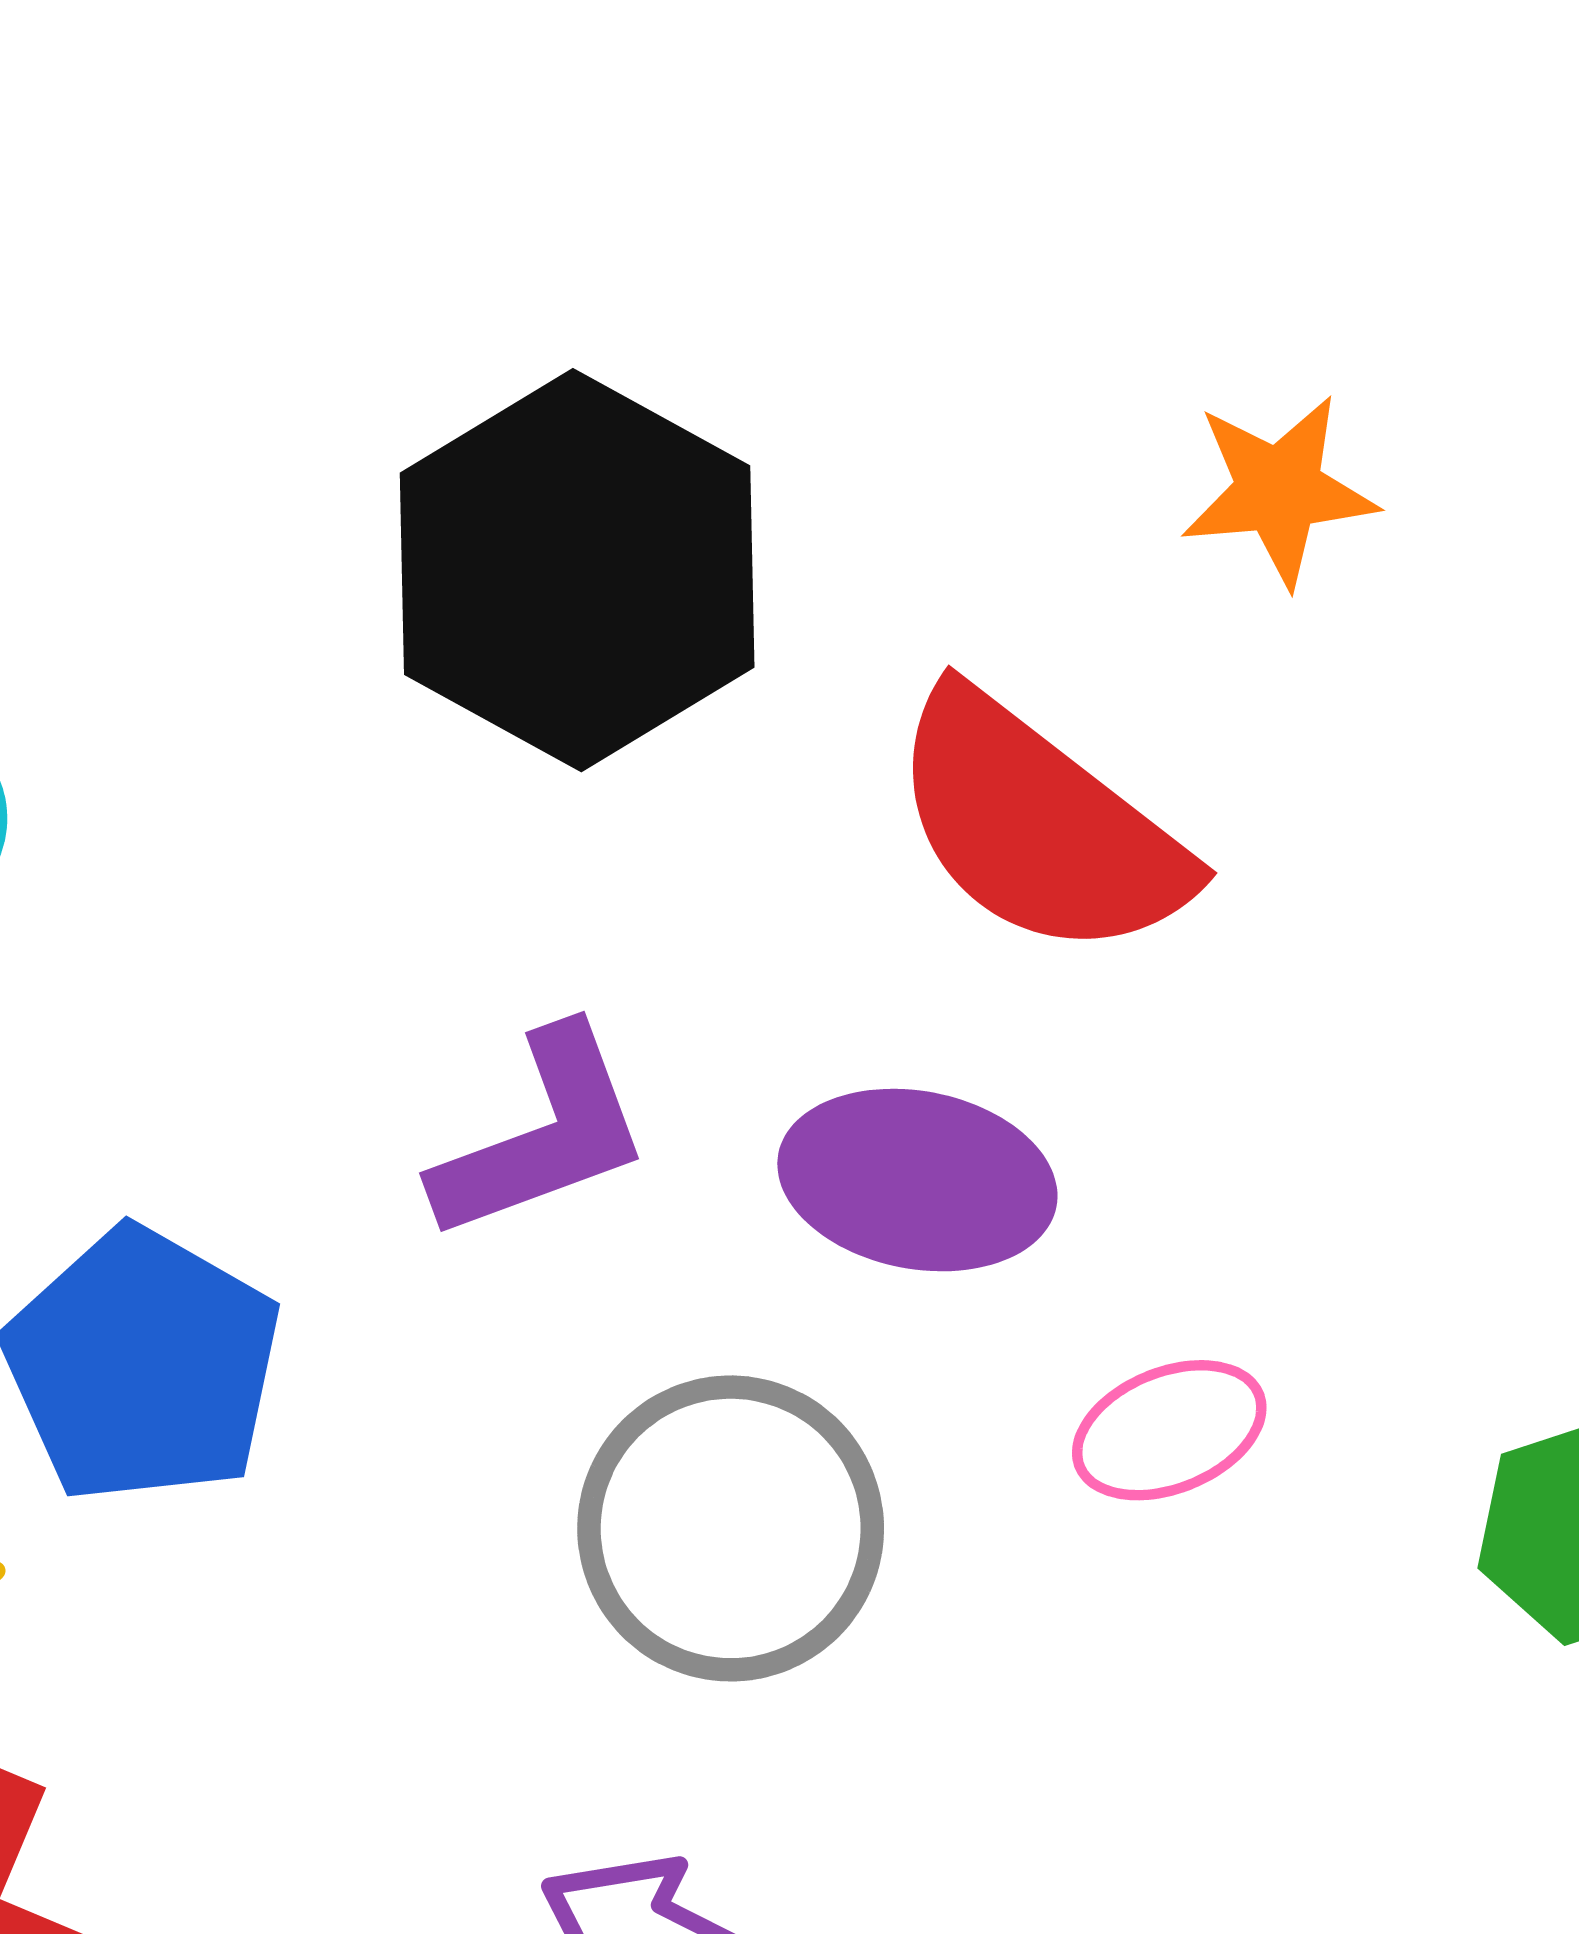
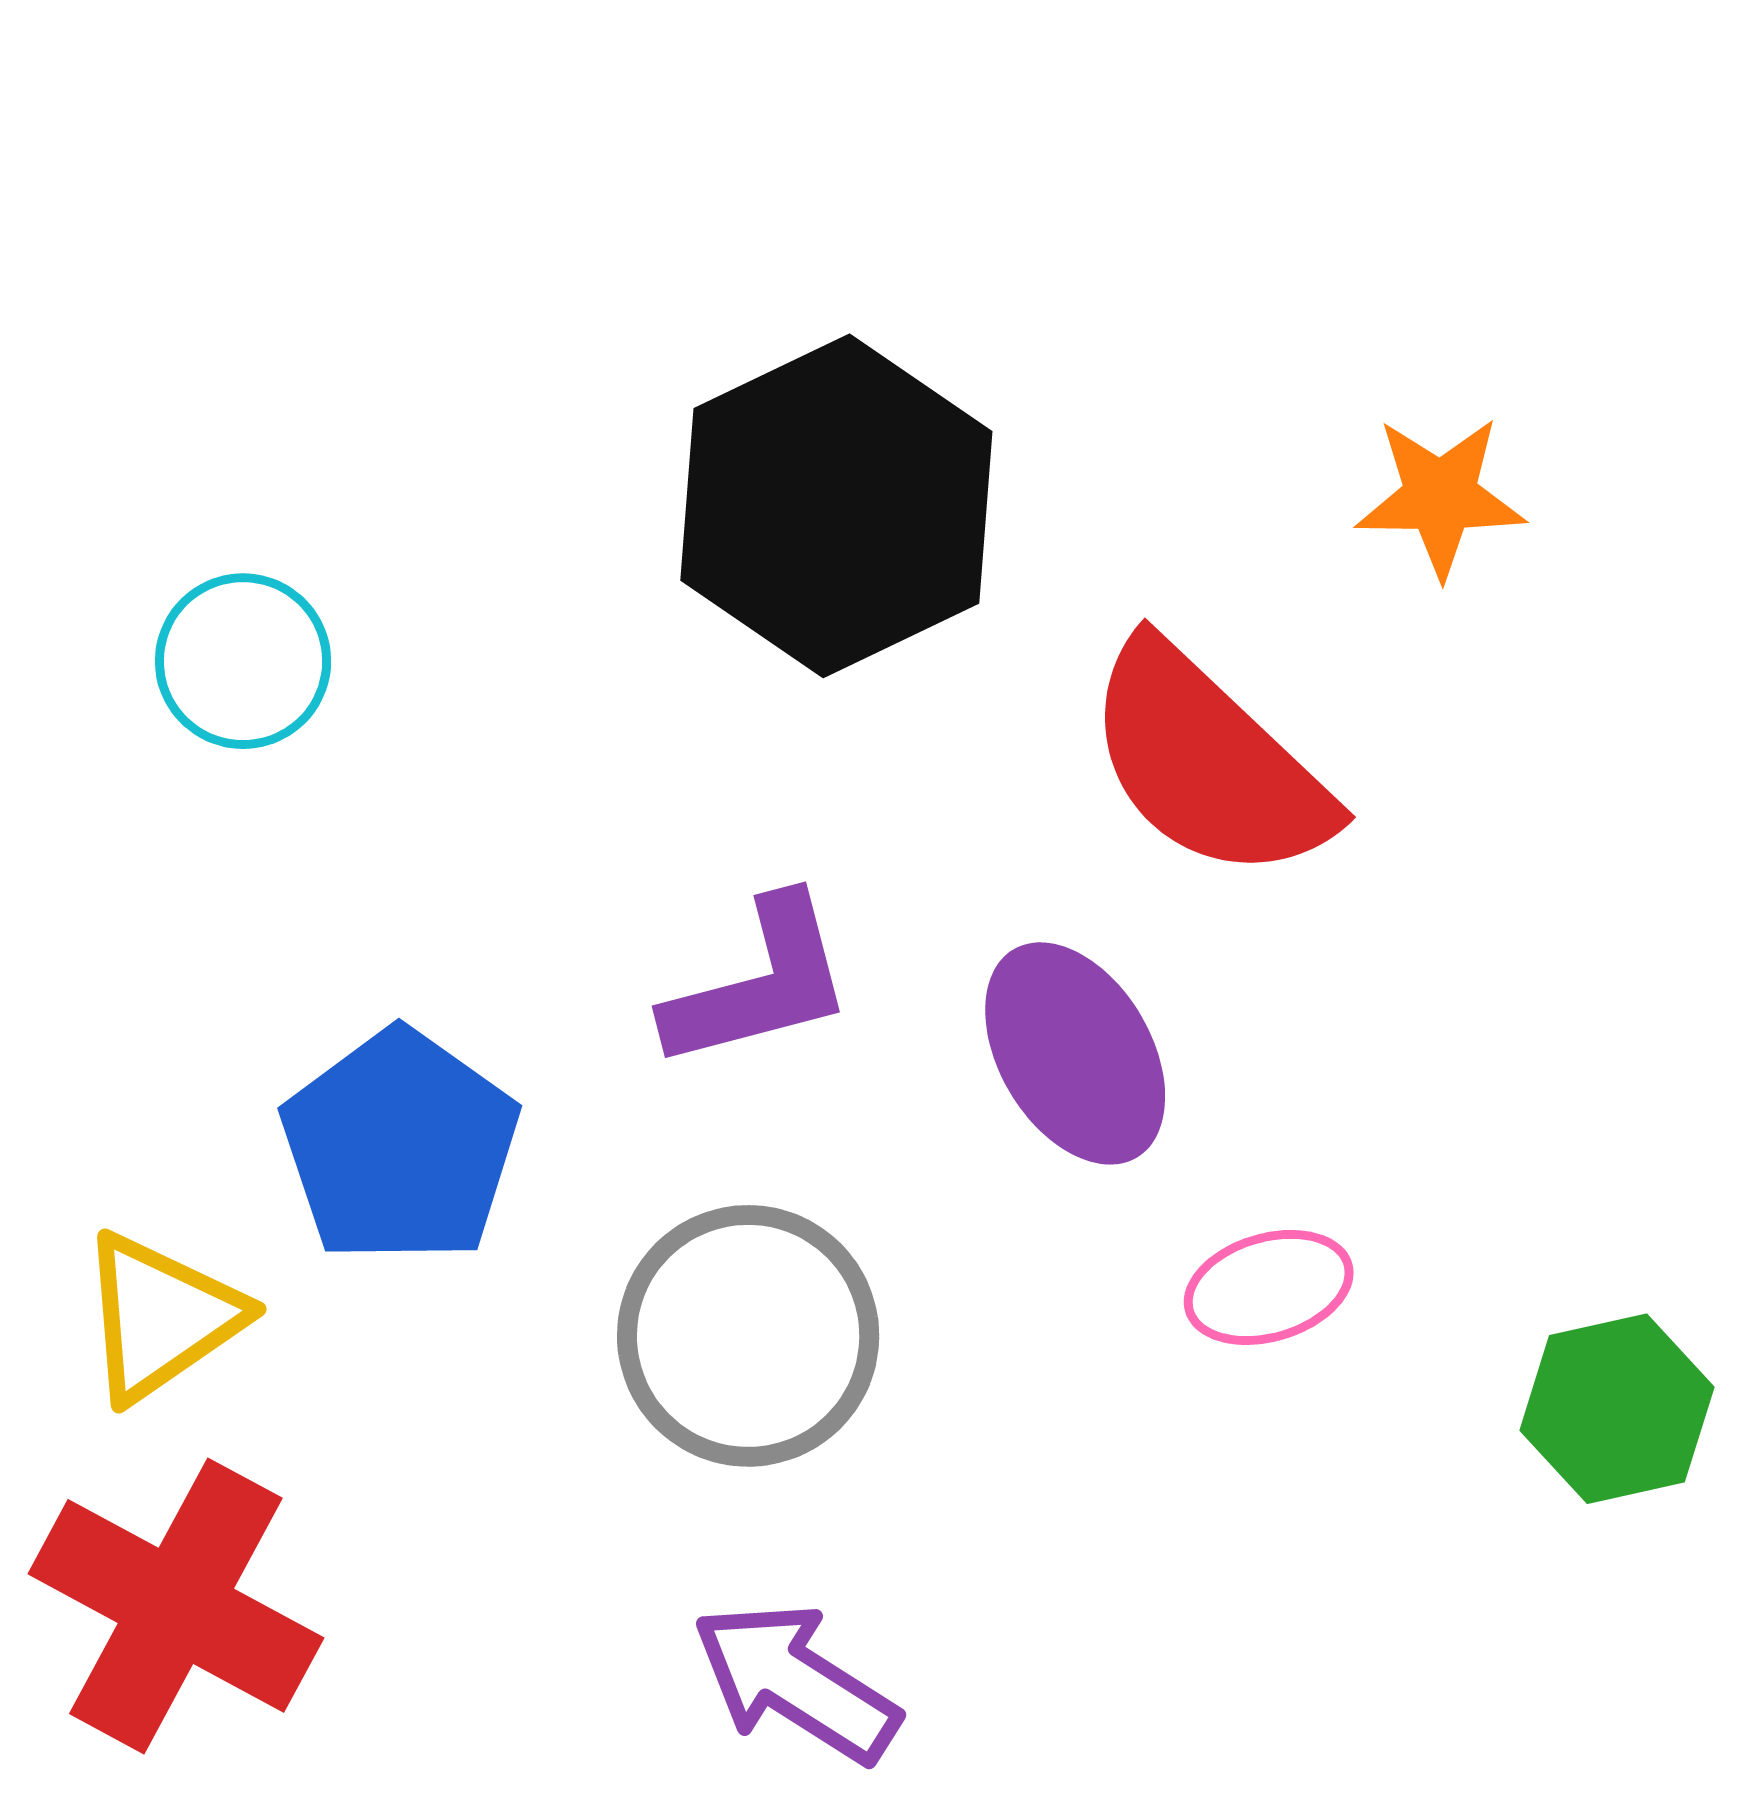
purple ellipse: (917, 1180) -> (1075, 1053), turned 43
gray circle: (731, 1528) -> (748, 1336), moved

